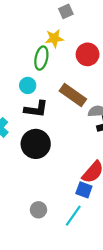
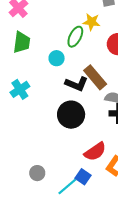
black L-shape: (36, 109) -> (77, 84), moved
black circle: (36, 144) -> (71, 115), moved
blue square: (84, 190) -> (83, 177), moved

